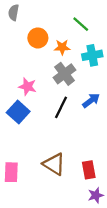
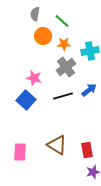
gray semicircle: (14, 13) -> (35, 14), moved
green line: (81, 24) -> (62, 21), moved
black line: (61, 107) -> (63, 96), turned 48

